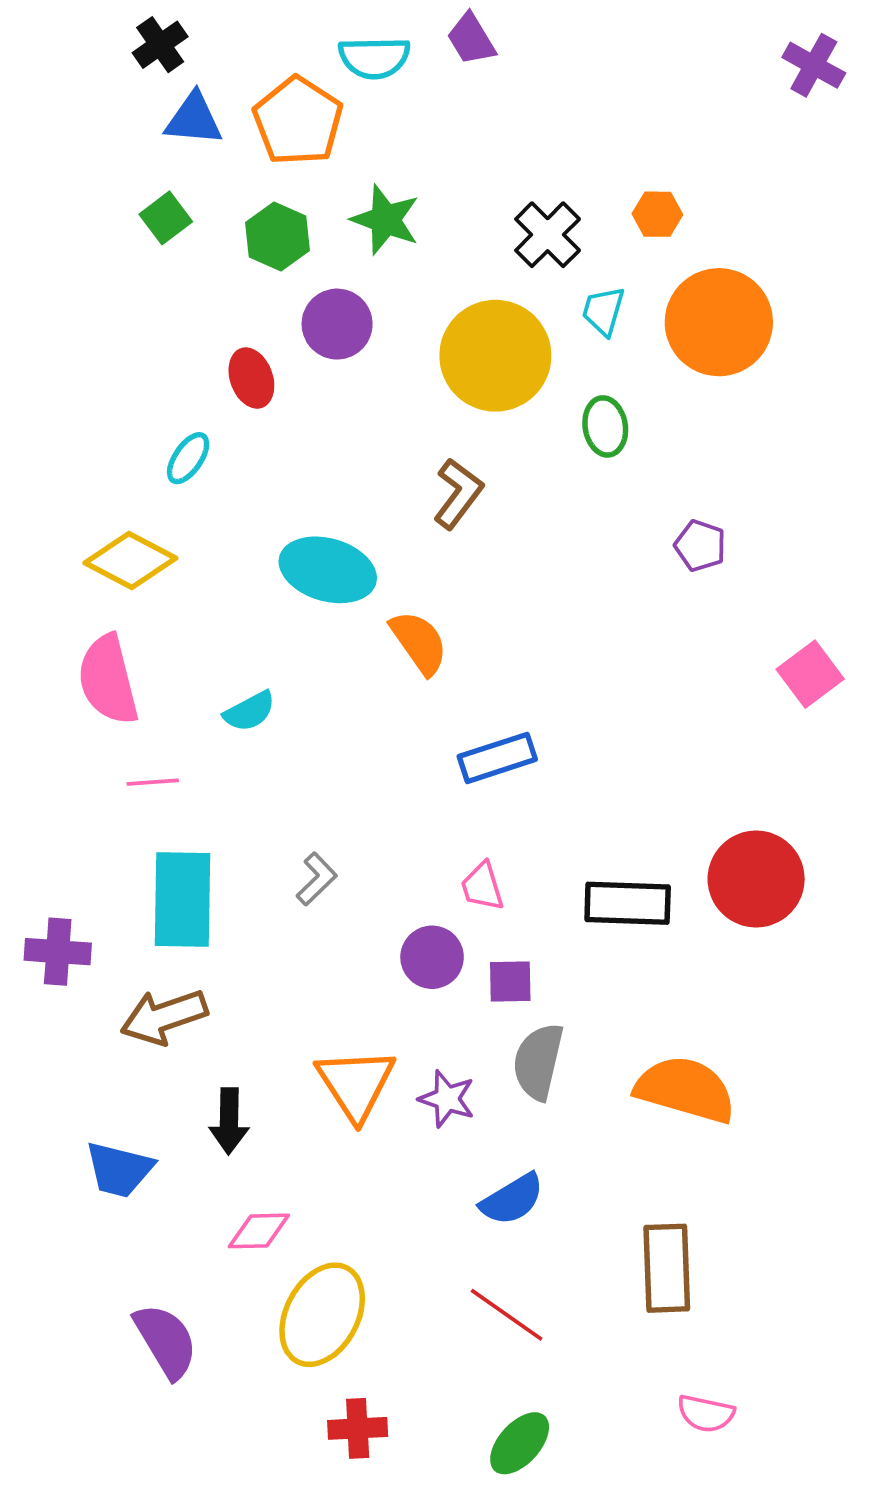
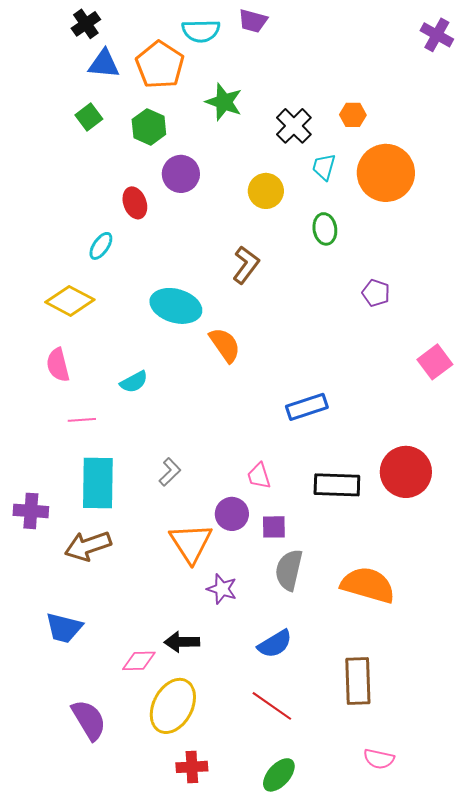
purple trapezoid: (471, 39) -> (253, 21), turned -44
green star: (385, 220) -> (224, 102), moved
yellow circle: (495, 356) -> (266, 191), size x0.6
pink semicircle: (108, 680) -> (58, 365), size x0.7
blue rectangle: (497, 758) -> (307, 407), moved
orange triangle: (356, 1084) -> (191, 543), moved
purple star: (447, 1099) -> (222, 589), moved
black arrow: (229, 1121) -> (182, 642), moved, turned 88

